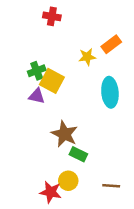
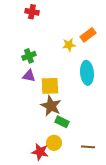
red cross: (52, 16) -> (32, 12), moved
yellow square: (52, 81) -> (50, 86), moved, turned -30

